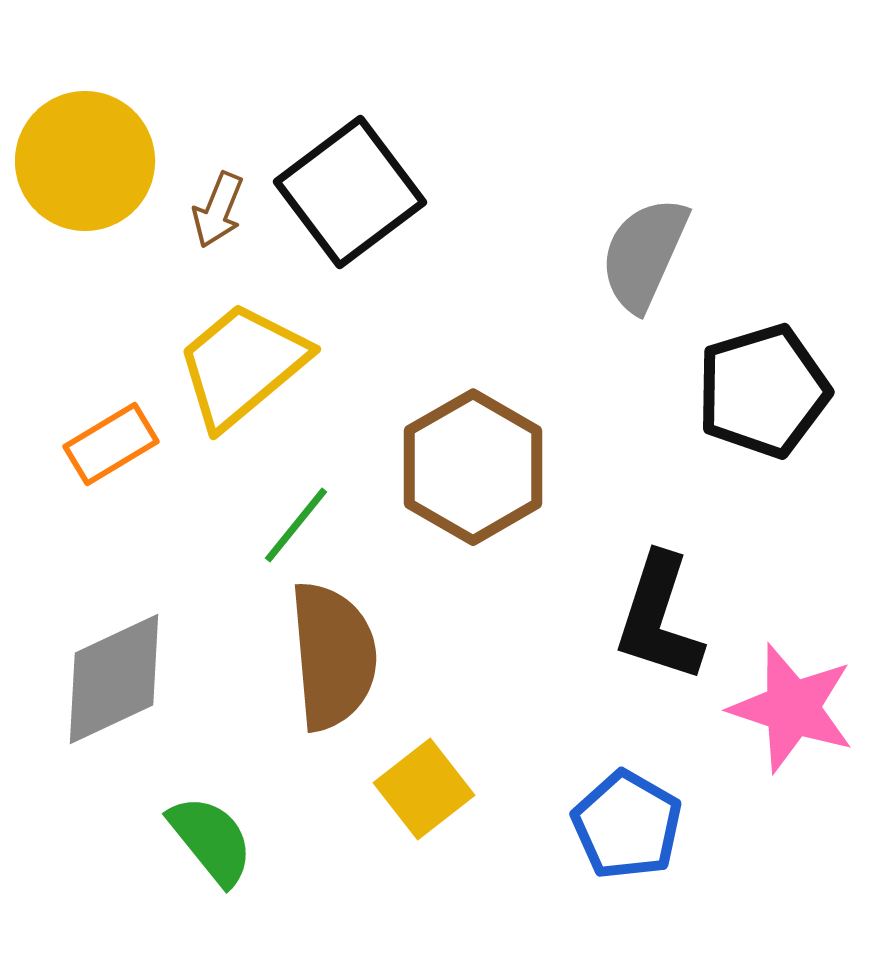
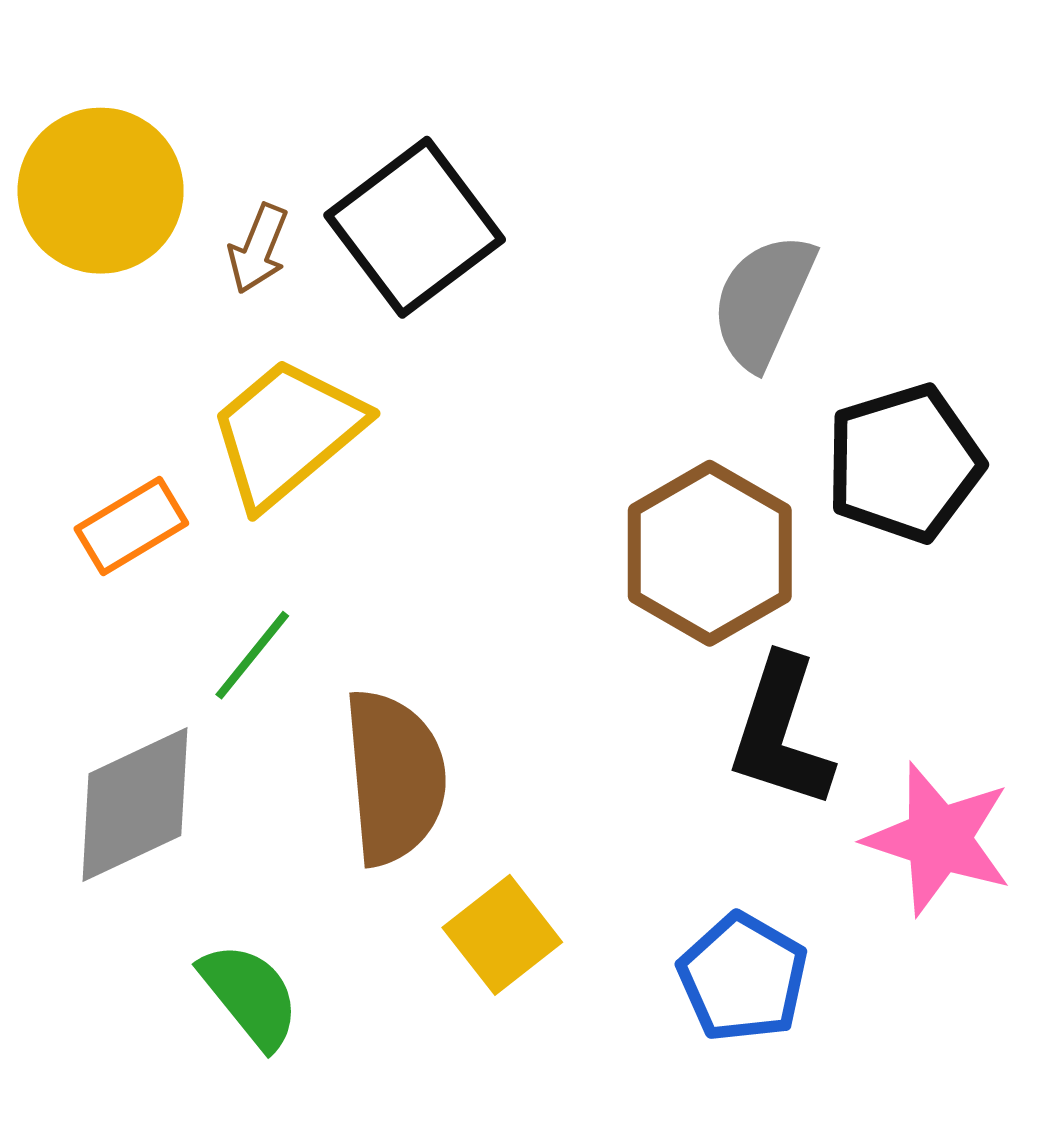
brown hexagon: (473, 467) -> (710, 553), moved
green line: (296, 525) -> (252, 655), moved

